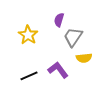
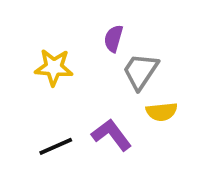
yellow star: (28, 35) -> (54, 67), turned -30

